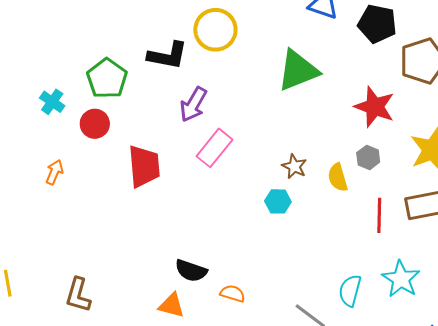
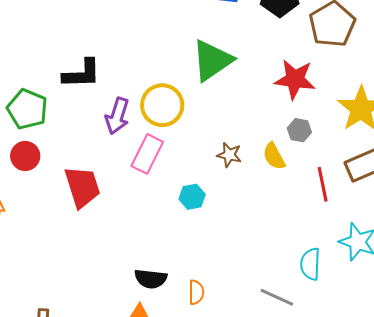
yellow circle: (215, 30) -> (162, 105), moved
cyan hexagon: (278, 201) -> (192, 197), moved
orange semicircle: (233, 294) -> (196, 292), turned 85

